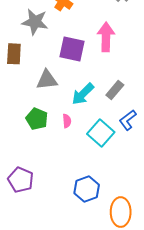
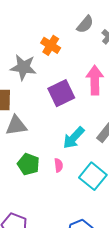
purple square: (72, 49) -> (61, 93), turned -36
gray triangle: (47, 80) -> (16, 126), moved

